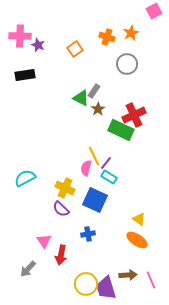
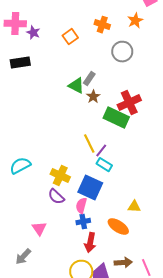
orange star: (131, 33) -> (135, 21), moved
pink semicircle: (86, 168) -> (81, 206), moved
yellow triangle: (139, 219) -> (134, 207), turned -32
orange ellipse: (137, 240) -> (118, 227), moved
red arrow: (61, 255) -> (90, 243), moved

